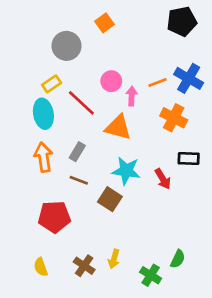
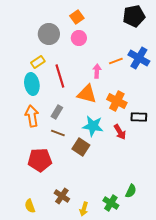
pink circle: (111, 81) -> (79, 38), moved
red line: (81, 103) -> (60, 76), turned 30
orange cross: (174, 118) -> (117, 101), moved
yellow arrow: (114, 259) -> (84, 209), moved
yellow semicircle: (41, 267) -> (30, 206), moved

